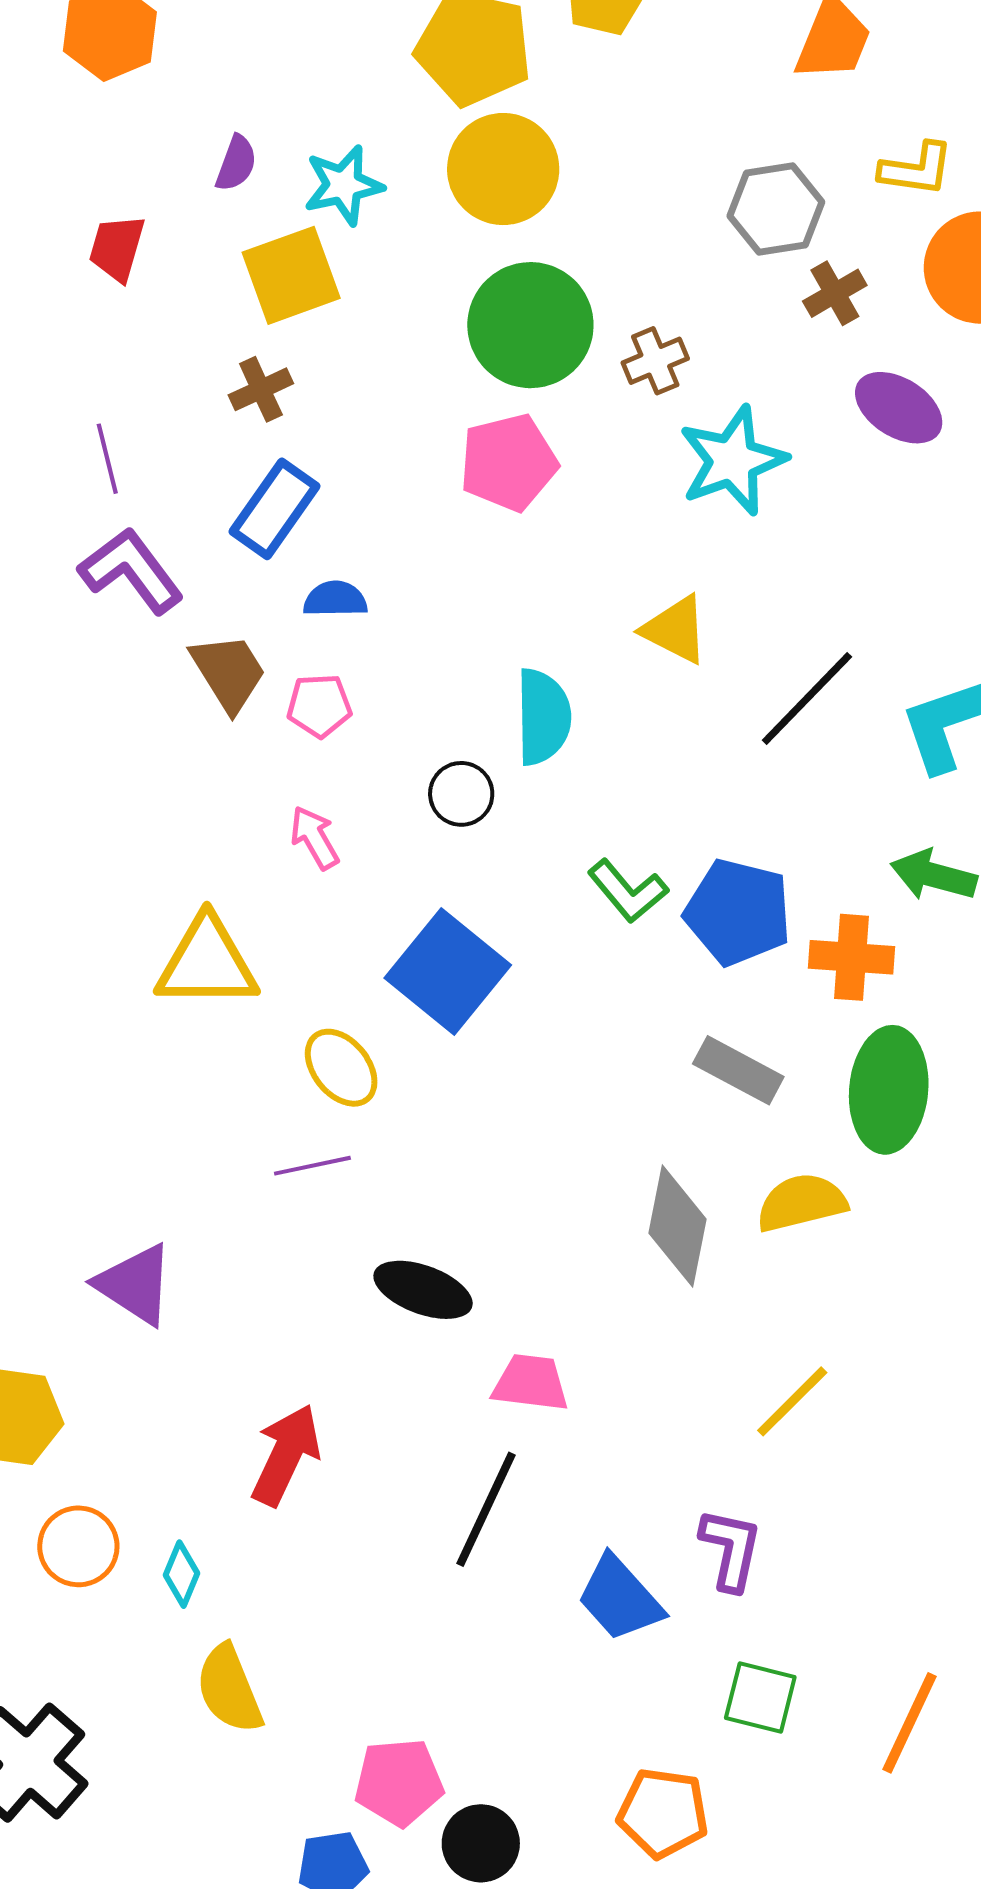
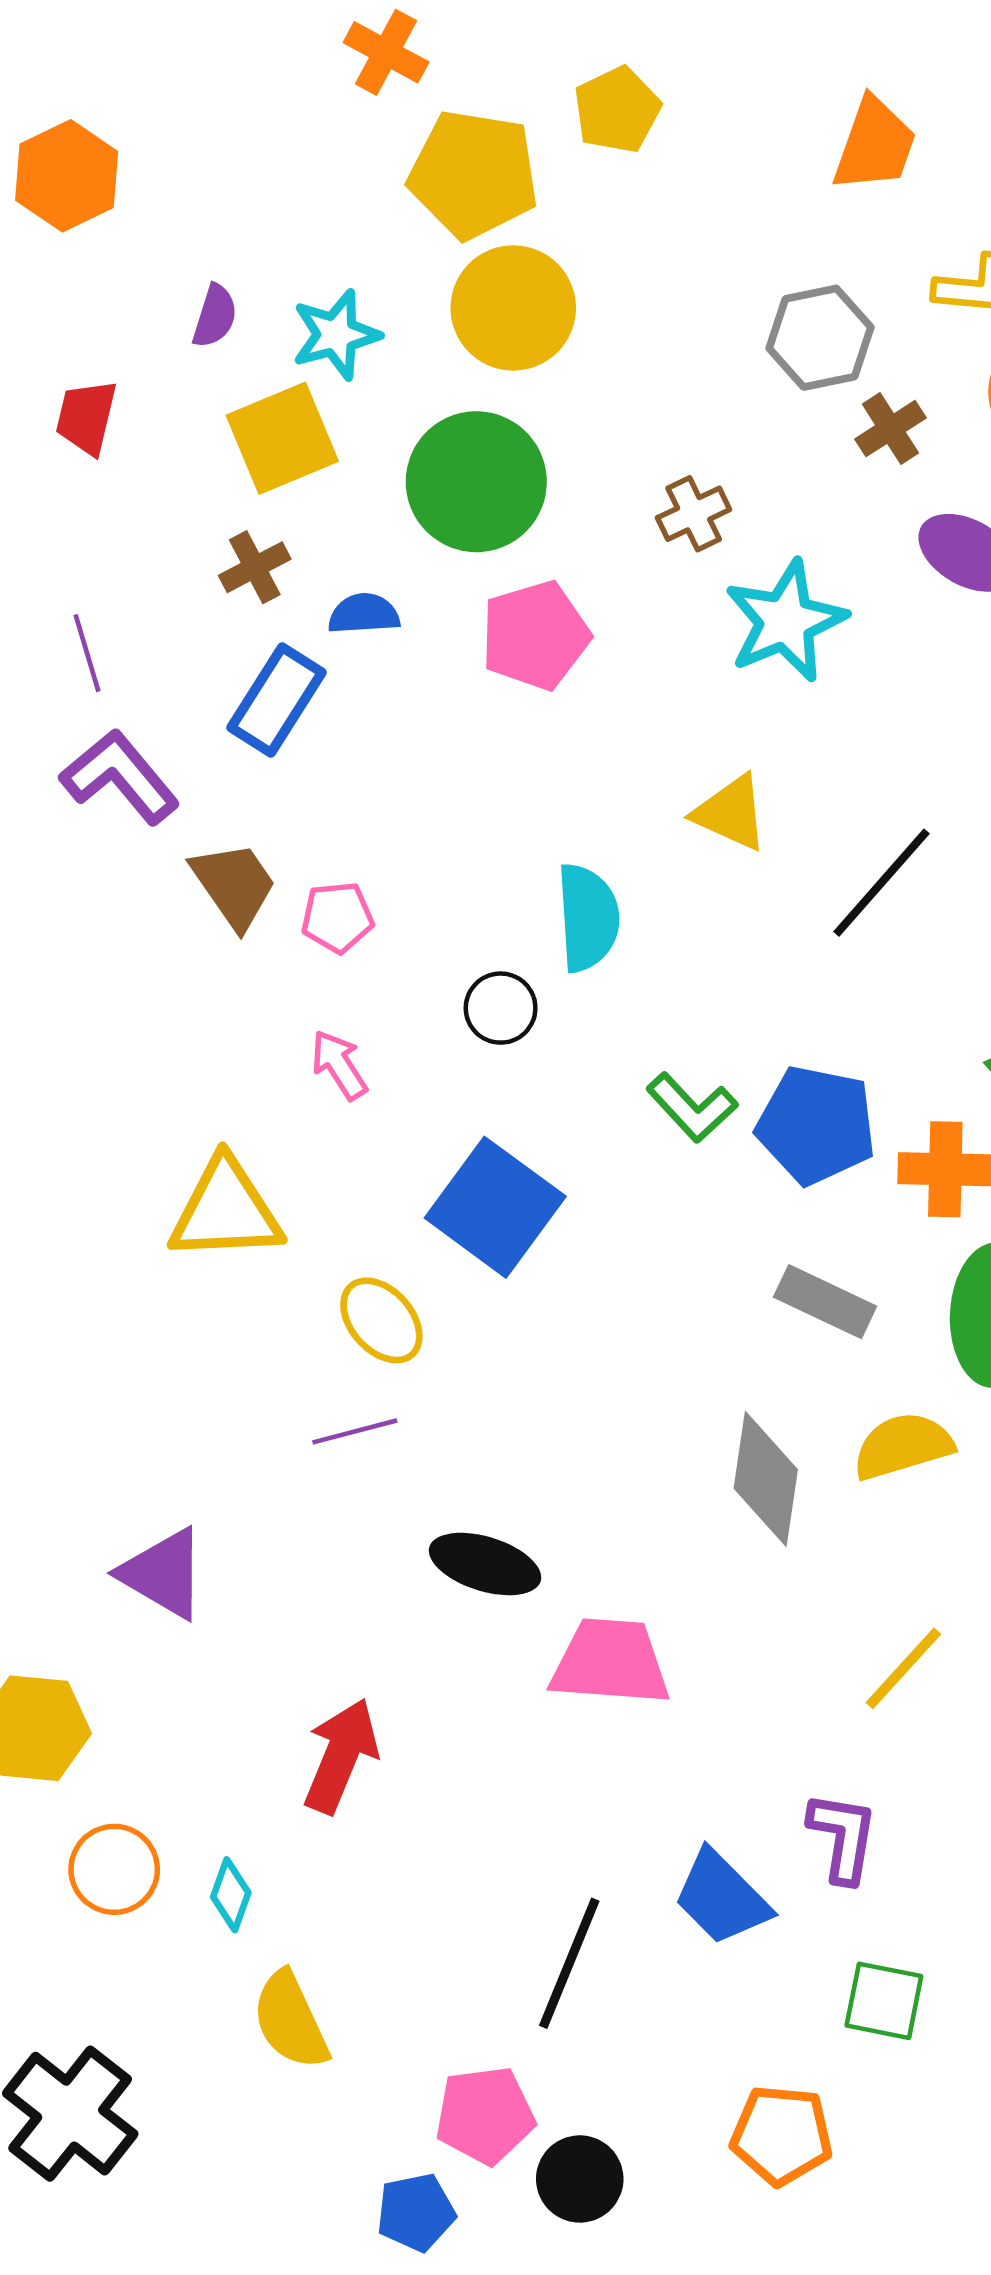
green circle: (530, 325) -> (476, 482), moved
blue semicircle: (335, 599) -> (364, 614), moved
pink trapezoid: (531, 1383) -> (610, 1662), size x1.4
black line: (486, 1509) -> (569, 1963), moved

